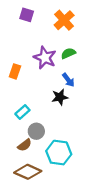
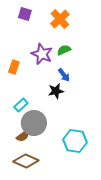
gray circle: (36, 131) -> (34, 123), size x1.6
cyan hexagon: (59, 153) -> (75, 141), moved

